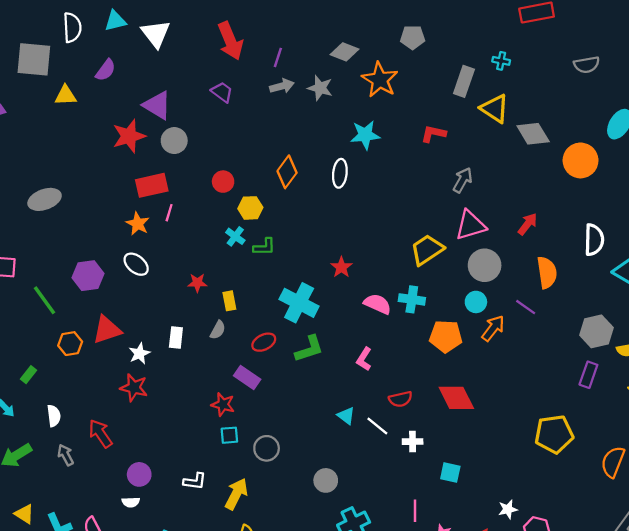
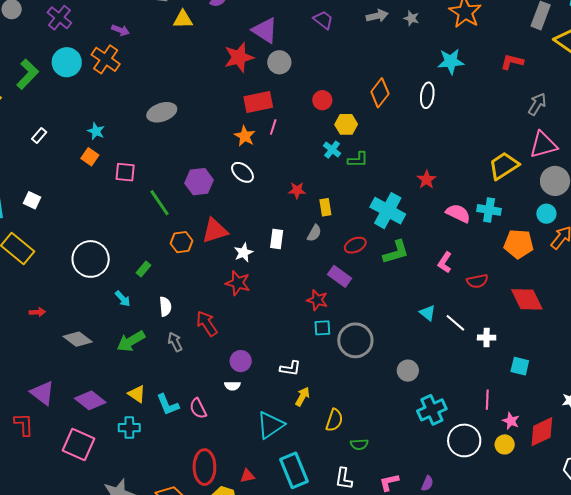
gray star: (320, 88) -> (411, 18), size x0.7
red semicircle: (400, 399) -> (477, 281), moved
gray circle: (267, 448) -> (355, 340), size x1.5
yellow arrow: (236, 494) -> (302, 396), moved, size x0.7

